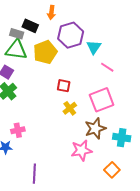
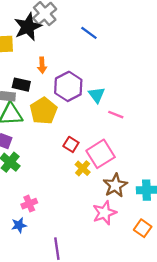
red square: (64, 86) -> (71, 144), turned 32
pink square: (102, 100) -> (101, 154), moved

